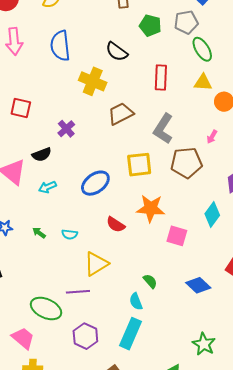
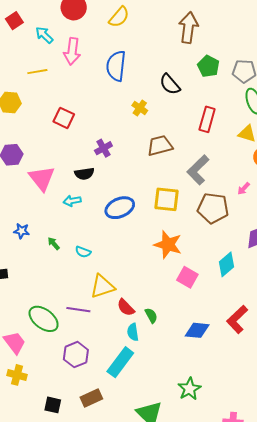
yellow cross: (93, 81) -> (140, 108), size x0.6
black semicircle: (42, 155) -> (84, 174), moved
red semicircle: (116, 225) -> (126, 307), moved
blue diamond: (198, 285) -> (197, 330), turned -50

